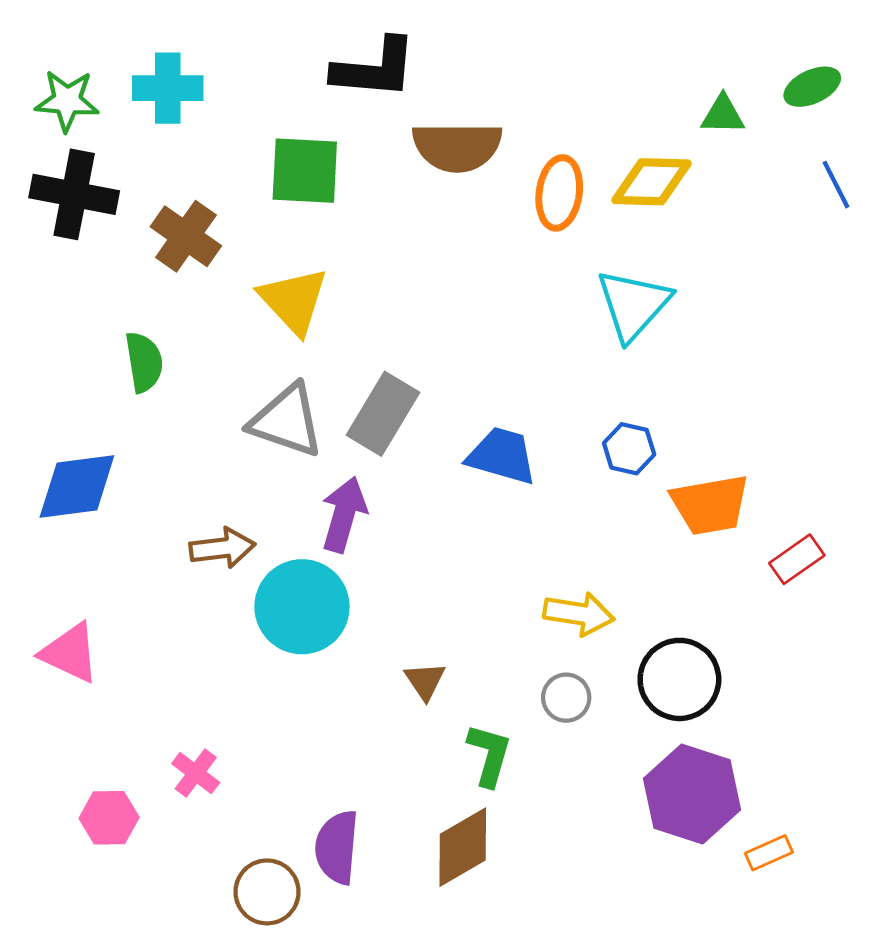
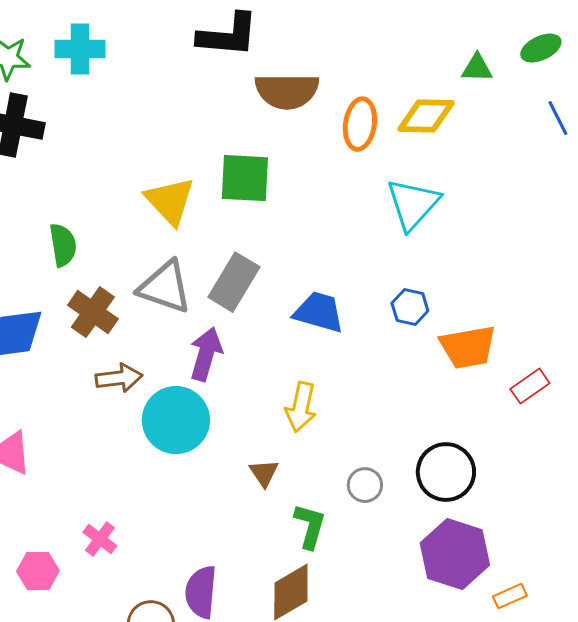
green square: (305, 171) -> (245, 178), moved
brown cross: (186, 236) -> (93, 312), moved
yellow arrow: (579, 614) -> (301, 407), moved, turned 93

